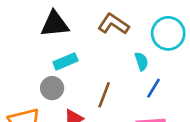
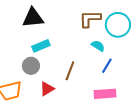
brown L-shape: (113, 24) -> (90, 19), moved, turned -35
cyan semicircle: (141, 61) -> (98, 46), turned -40

